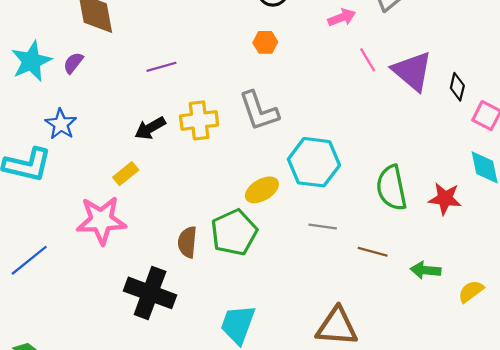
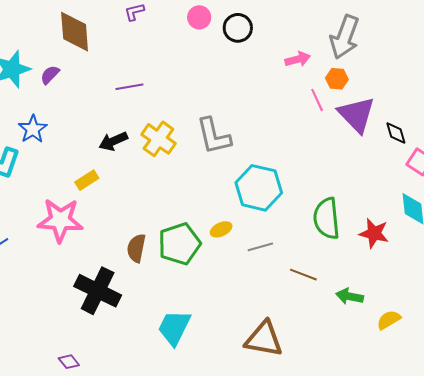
orange hexagon: (265, 42) -> (337, 79), moved
black diamond: (457, 87) -> (396, 133), turned -35
yellow cross: (199, 120) -> (158, 139), turned 36
yellow ellipse: (262, 190) -> (221, 229), moved, size x0.7
gray line: (323, 227) -> (260, 247), turned -30

